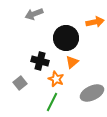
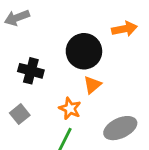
gray arrow: (34, 14) -> (17, 18), moved
black cross: (40, 61) -> (31, 71), moved

